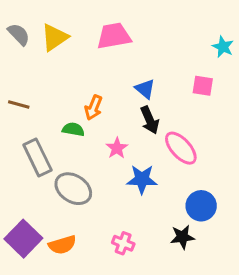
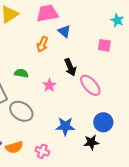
blue triangle: (145, 89) -> (64, 31), moved
orange arrow: (94, 108) -> (42, 44), moved
blue star: (142, 179) -> (65, 126), moved
pink cross: (123, 243) -> (42, 151), moved

